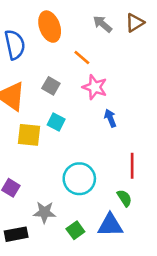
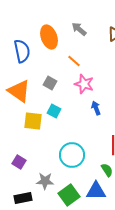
gray arrow: (103, 24) -> (79, 29), moved
green square: (75, 230) -> (69, 195), size x1.5

